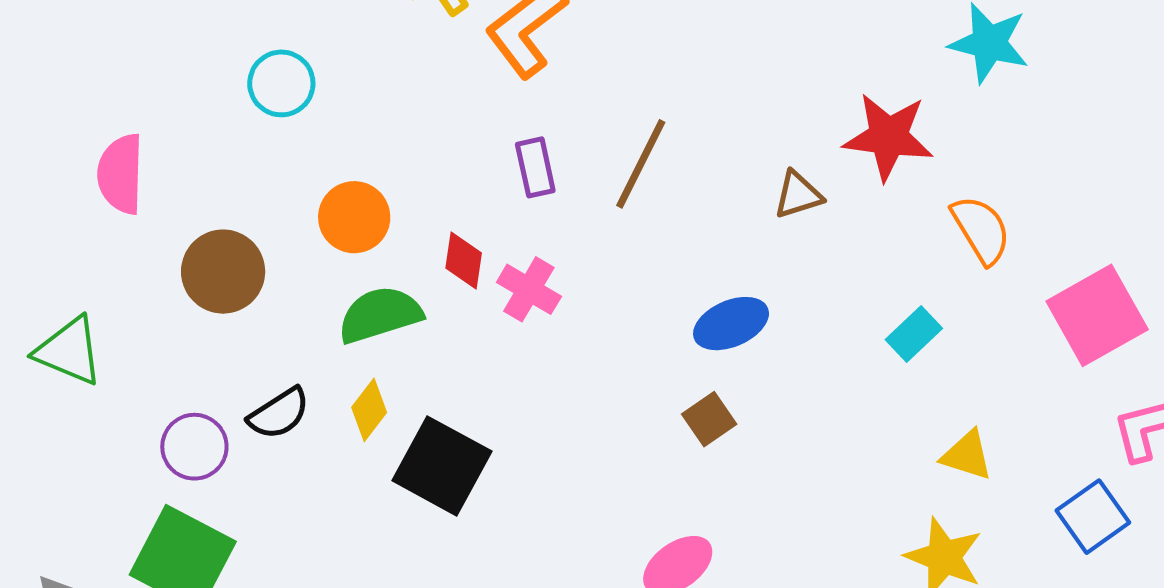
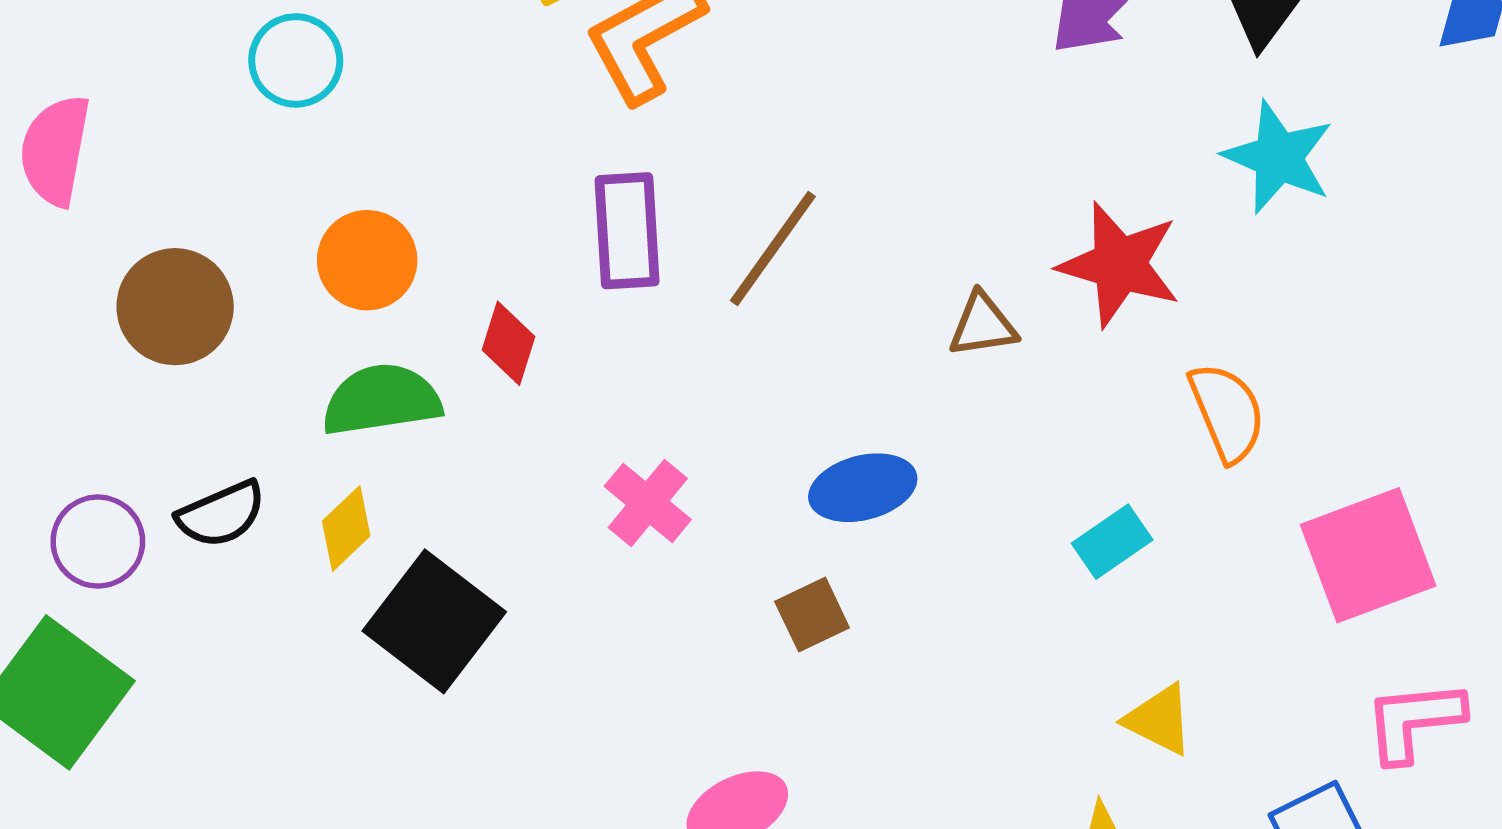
purple rectangle: (535, 167) -> (627, 231), size x1.4
pink cross: (529, 289) -> (648, 503), moved

